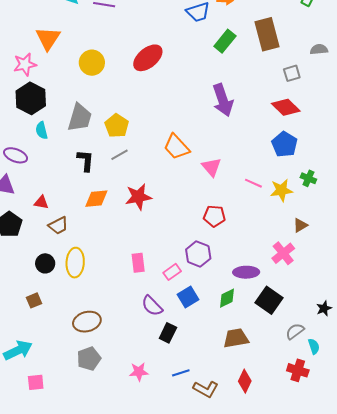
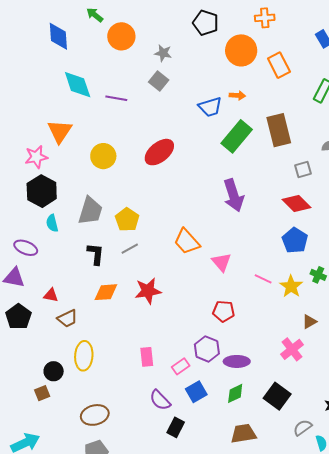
green rectangle: (225, 41) -> (237, 136), size x1.4
yellow star: (281, 190) -> (291, 286), turned -30
black circle: (45, 263) -> (54, 371), moved
purple ellipse: (246, 272) -> (237, 361), moved

